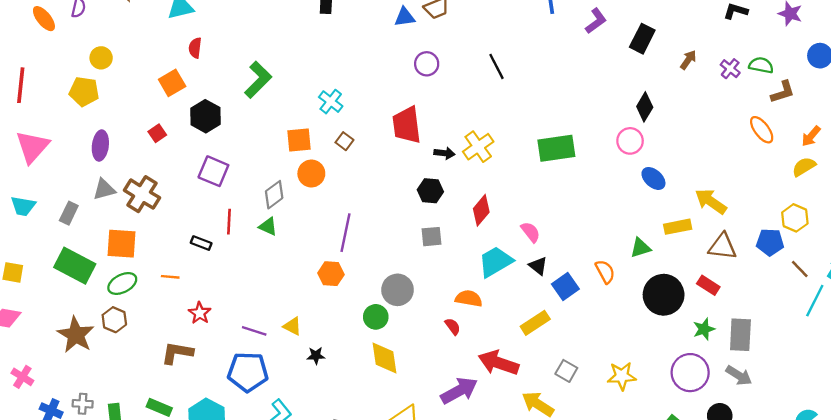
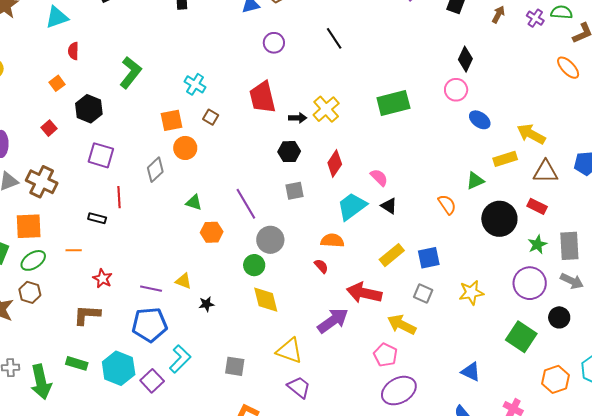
orange square: (172, 83) -> (57, 83), size x0.7
green triangle: (268, 226) -> (194, 202), moved
purple line: (346, 233) -> (246, 204), moved, turned -36
blue square: (565, 287) -> (429, 258), moved, turned 30

